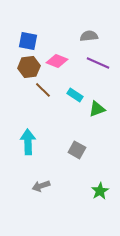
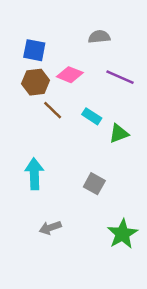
gray semicircle: (89, 36) -> (99, 37), moved
green star: (100, 191) -> (122, 234), size x1.4

